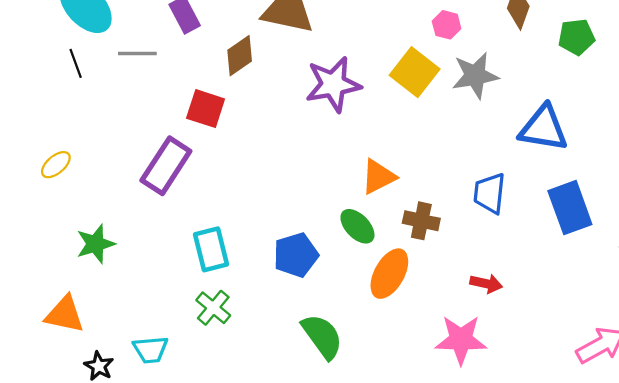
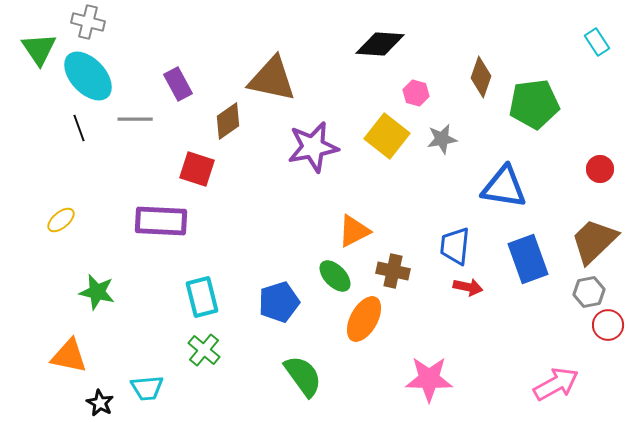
green pentagon: (576, 37) -> (534, 104), size x1.5
gray star: (475, 75) -> (442, 139), size x0.7
purple rectangle: (166, 166) -> (161, 221), turned 60
green star: (95, 244) -> (97, 292), turned 30
red arrow: (486, 284) -> (468, 287), moved

